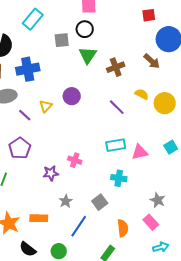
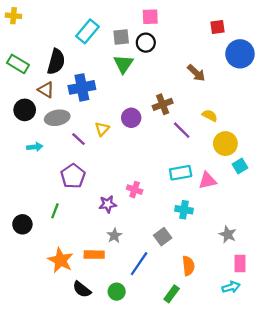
gray square: (62, 40) -> (121, 37), moved
green triangle: (88, 55) -> (123, 64), moved
brown arrow: (152, 61) -> (196, 73), moved
brown cross: (116, 67) -> (163, 104), moved
yellow circle: (165, 103) -> (225, 144), moved
cyan square: (171, 147) -> (240, 166), moved
gray star: (66, 201) -> (114, 236), moved
pink rectangle: (151, 222) -> (240, 264), moved, turned 42

